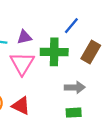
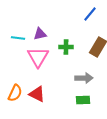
blue line: (71, 26) -> (90, 14), moved
green cross: (54, 52) -> (66, 47), size x0.6

